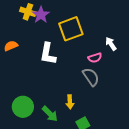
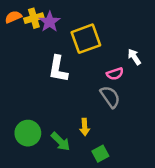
yellow cross: (28, 12) -> (34, 18), turned -35
orange semicircle: (11, 46) -> (13, 17), moved

